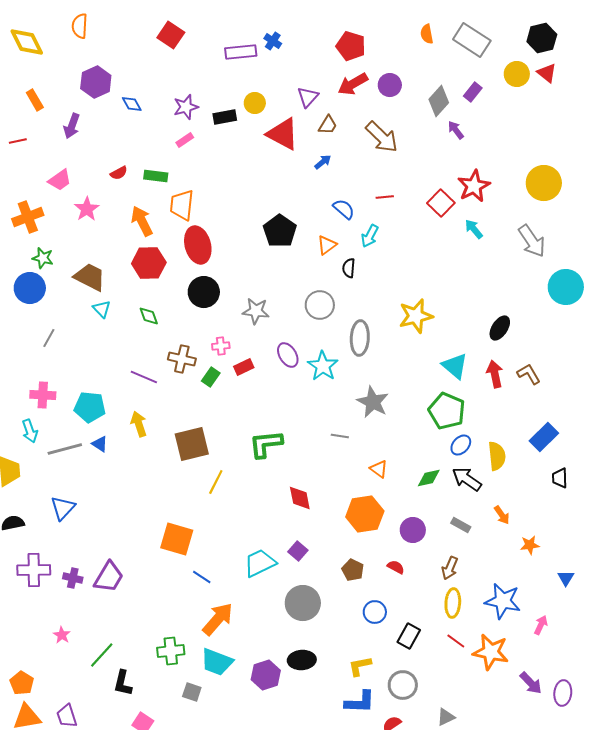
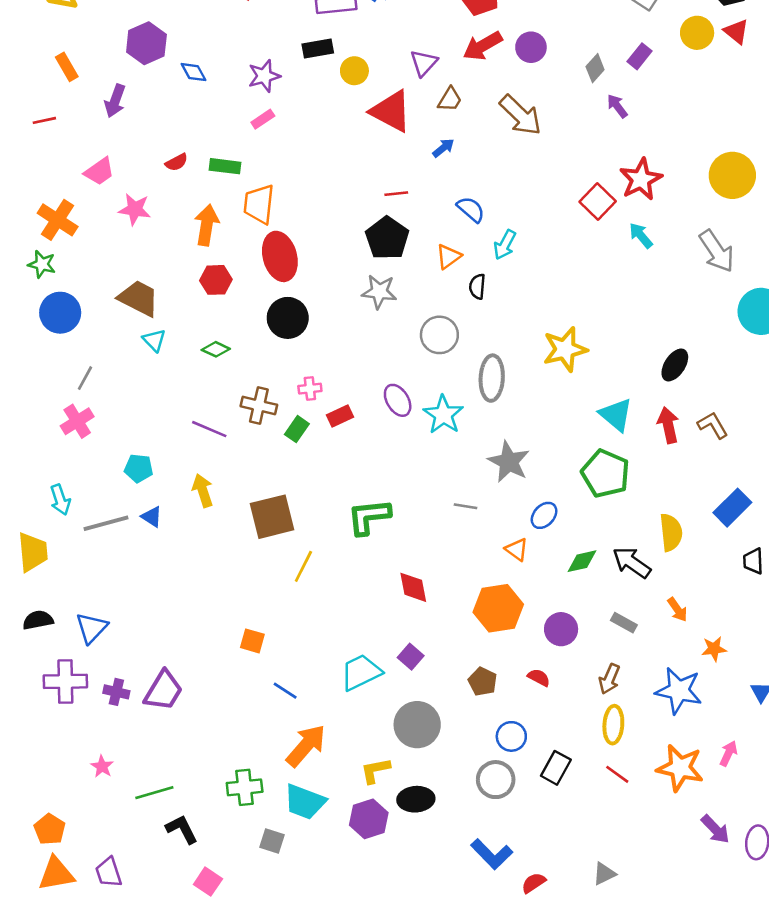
gray diamond: (439, 101) -> (595, 68), size x0.7
black rectangle: (225, 117) -> (318, 49), moved
red line: (385, 197) -> (396, 194), moved
pink star: (87, 209) -> (135, 209), turned -30
orange cross: (28, 217) -> (58, 220), turned -36
orange arrow: (142, 221) -> (207, 225), turned 36
green star: (43, 258) -> (42, 264), moved
red hexagon: (149, 263) -> (216, 280), size x0.7
gray star: (256, 311) -> (379, 292), moved
green diamond: (149, 316) -> (216, 349), turned -45
pink cross: (43, 395) -> (77, 421), moved, turned -35
cyan pentagon: (90, 407) -> (139, 468), size x0.7
blue ellipse: (461, 445) -> (544, 515), moved
blue triangle: (63, 508) -> (92, 628), moved
orange square: (177, 539) -> (252, 641), size x0.6
blue star: (503, 601) -> (679, 691), moved
orange star: (491, 652) -> (680, 768), moved
green line: (102, 655) -> (154, 793), turned 32
yellow L-shape: (360, 666) -> (375, 770), moved
black L-shape: (123, 683) -> (182, 829), turned 140
gray circle: (403, 685) -> (496, 780), moved
blue L-shape: (360, 702) -> (492, 854), turned 44

